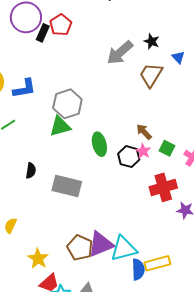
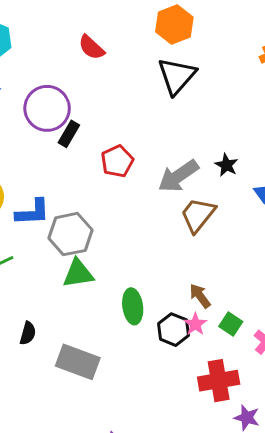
red pentagon: (61, 25) -> (117, 161), moved
brown trapezoid: (151, 75) -> (198, 215), moved
gray hexagon: (67, 104) -> (70, 234), moved

